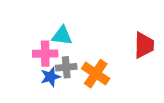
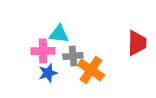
gray cross: (66, 67) -> (73, 56), moved

